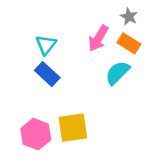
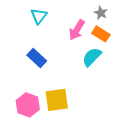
cyan triangle: (46, 45) -> (39, 16), moved

